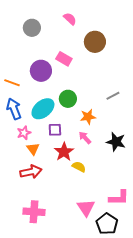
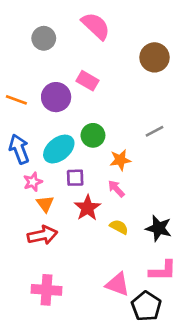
pink semicircle: (70, 19) -> (96, 26), size x1.6
brown circle: (95, 42) -> (154, 57), moved
orange line: (12, 83) -> (16, 100), moved
black star: (116, 142) -> (159, 228), moved
yellow semicircle: (79, 167) -> (119, 227), moved
pink triangle: (86, 208) -> (118, 284), turned -36

